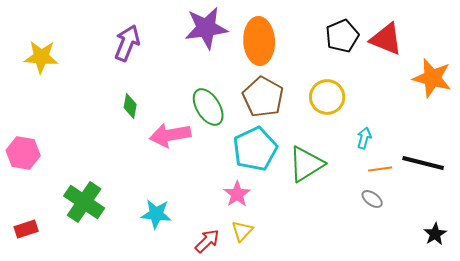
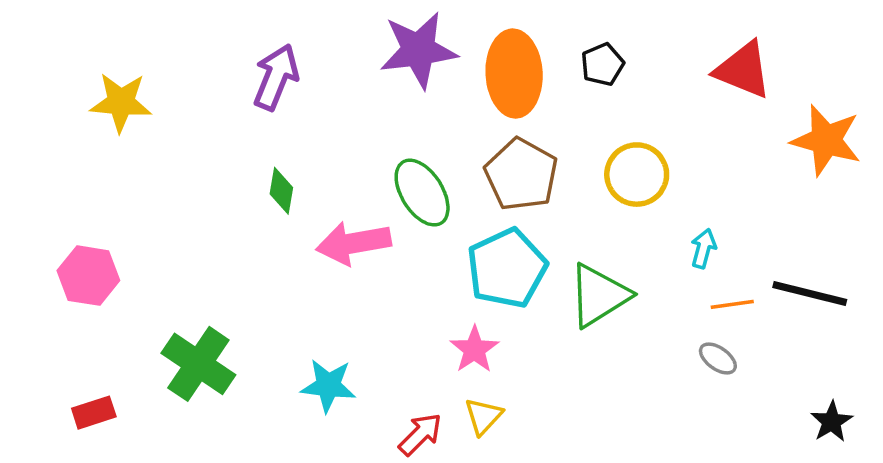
black pentagon: (342, 36) -> (602, 64), moved, size x0.7

